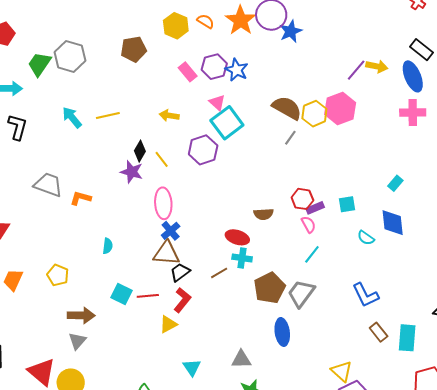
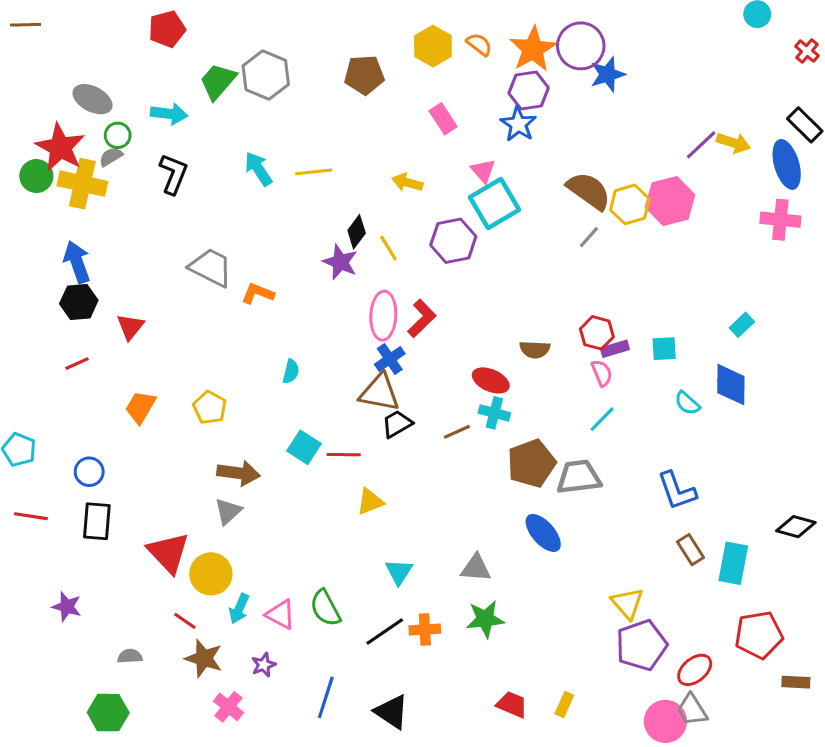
purple hexagon: (214, 67) -> (529, 91), moved
gray trapezoid: (301, 293) -> (579, 477), turned 40
red L-shape: (182, 300) -> (422, 318), moved
blue ellipse: (282, 332) -> (543, 533), turned -40

